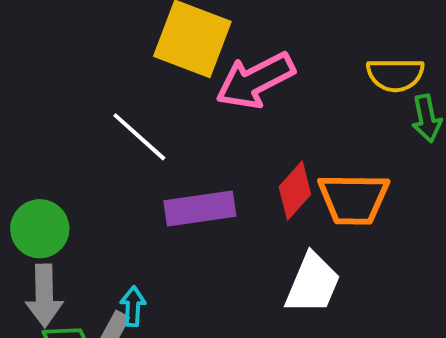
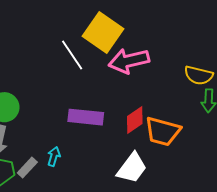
white line: (139, 137) -> (72, 55), moved
cyan arrow: (133, 306) -> (54, 157), moved

